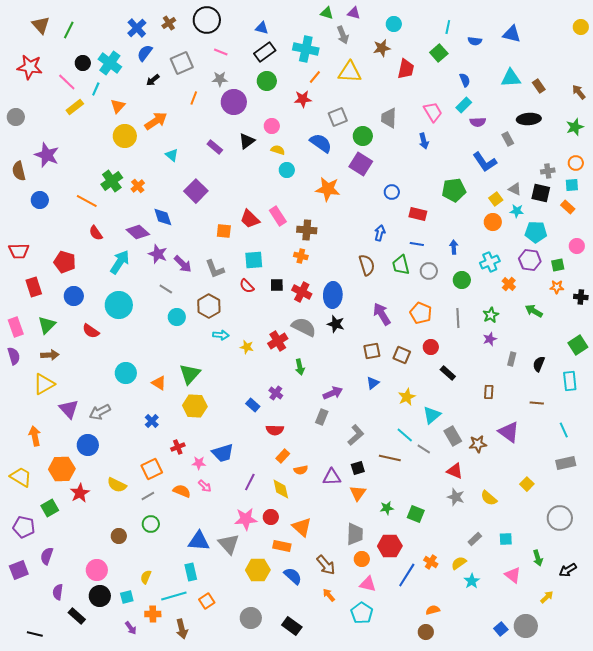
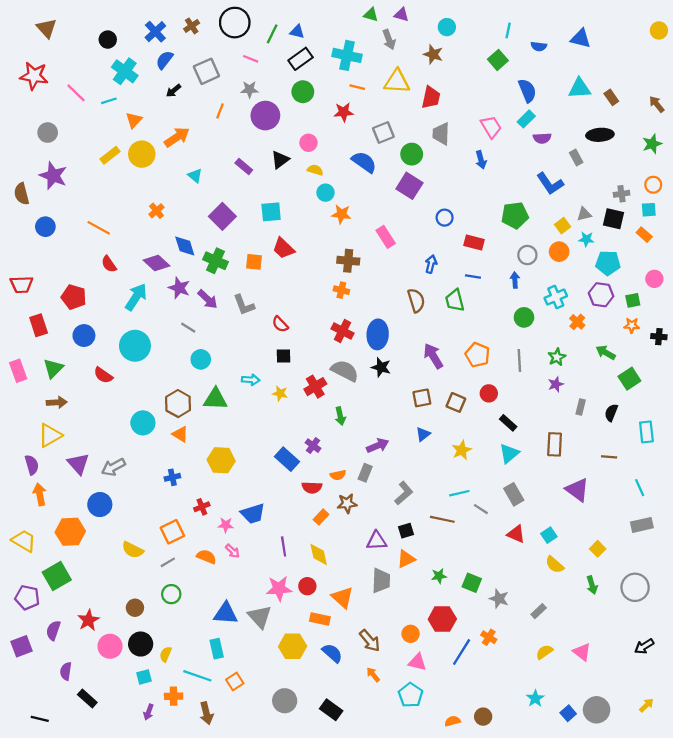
green line: (69, 30) -> (272, 34), moved
brown star: (382, 48) -> (433, 54), turned 30
black circle: (83, 63) -> (108, 40), moved
red trapezoid: (406, 69) -> (431, 97), moved
orange line: (315, 77) -> (357, 87), turned 64
blue semicircle: (465, 80) -> (527, 91), size x1.5
cyan line: (96, 89) -> (109, 101), turned 48
yellow rectangle: (75, 107) -> (110, 155), moved
gray circle: (16, 117) -> (48, 133), moved
green cross: (112, 181) -> (215, 261), moved, turned -30
orange star: (328, 189) -> (341, 214), moved, size x0.7
gray triangle: (515, 189) -> (584, 214), turned -40
pink rectangle: (278, 216) -> (386, 237), moved
cyan square: (254, 260) -> (271, 212), moved
gray circle: (429, 271) -> (527, 255), moved
black square: (277, 285) -> (284, 356), moved
brown hexagon: (209, 306) -> (178, 404), moved
green square: (578, 345) -> (629, 379), moved
purple semicircle: (14, 356) -> (32, 465), moved
green triangle: (190, 374) -> (215, 399), moved, turned 50
brown rectangle: (489, 392) -> (555, 444), size x1.5
blue rectangle: (253, 405) -> (287, 459), size x1.5
cyan triangle: (432, 415) -> (509, 453), moved
blue cross: (152, 421) -> (172, 477), turned 32
cyan line: (405, 435) -> (459, 493), turned -54
brown star: (478, 444) -> (347, 503), moved
orange semicircle: (301, 470) -> (338, 475), moved
purple line: (250, 482) -> (284, 546), turned -36
red star: (80, 493) -> (88, 620), moved
orange triangle: (358, 493) -> (406, 559), turned 30
gray star: (456, 497) -> (499, 599), moved
green square: (50, 508) -> (57, 576), size x1.4
gray trapezoid: (355, 534) -> (381, 581), moved
cyan square: (506, 539) -> (549, 535), moved, turned -32
green arrow: (538, 558) -> (592, 585), moved
yellow semicircle: (459, 563) -> (544, 652), moved
cyan star: (472, 581) -> (535, 698), moved
black circle: (100, 596) -> (141, 644), moved
cyan line: (174, 596) -> (197, 676), turned 35
yellow arrow: (547, 597) -> (646, 705), moved
orange semicircle: (433, 610) -> (453, 721), moved
purple arrow: (131, 628) -> (149, 712), turned 56

